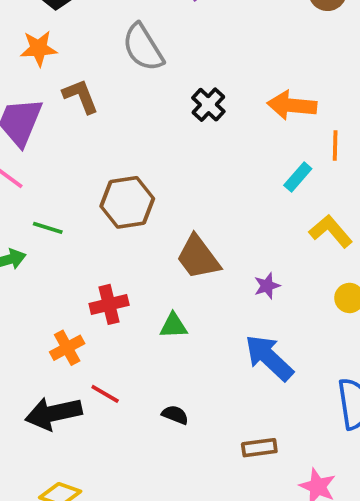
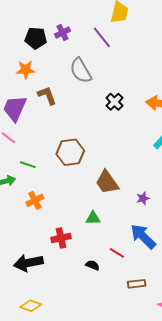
red cross: (109, 304) -> (61, 238), moved
orange cross: (67, 348) -> (35, 200), moved
red line: (105, 394) -> (117, 253), moved

